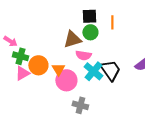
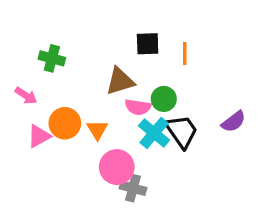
green circle: (90, 32) -> (164, 99), moved
pink arrow: (10, 41) -> (26, 96), moved
green cross: (20, 56) -> (52, 58), moved
pink circle: (66, 80) -> (117, 167), moved

